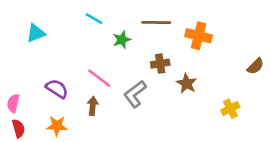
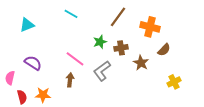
brown line: (156, 23) -> (118, 17), turned -55
green star: (122, 40) -> (100, 42), moved
brown semicircle: (255, 66) -> (164, 50), moved
purple semicircle: (57, 89) -> (33, 63), moved
red semicircle: (19, 128) -> (22, 97), moved

